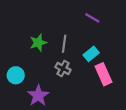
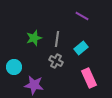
pink rectangle: (104, 74) -> (89, 78), moved
purple star: (38, 96) -> (34, 85), turned -30

